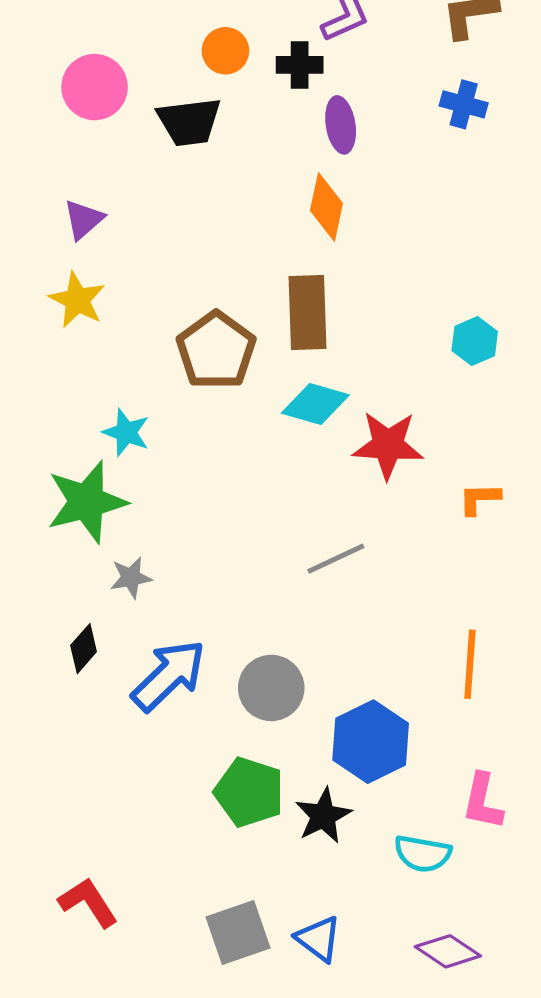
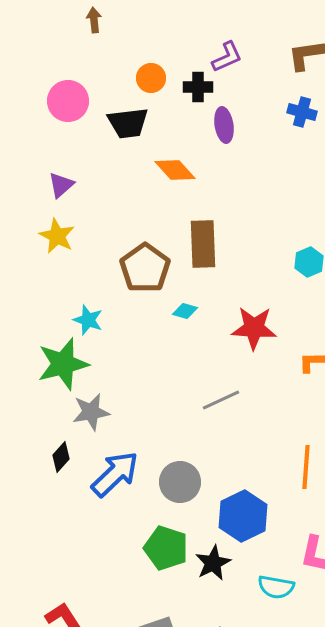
orange diamond: (326, 207) -> (175, 170), moved, turned -54
cyan diamond: (315, 404) -> (185, 311), moved, size x0.6
gray star: (131, 578) -> (91, 412), size x1.4

